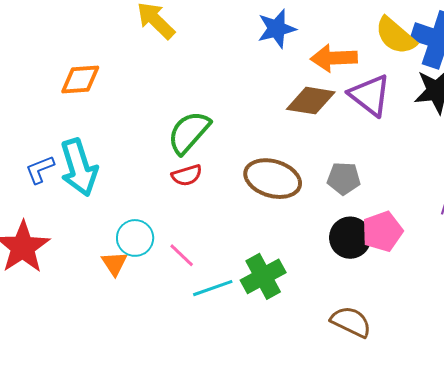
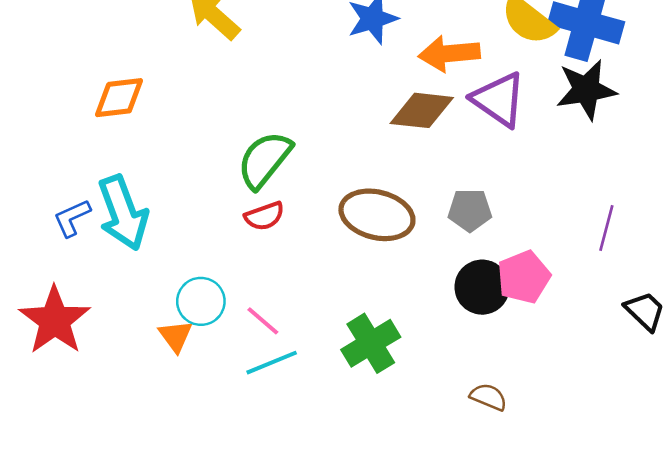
cyan line: (213, 288) -> (272, 363), moved
brown semicircle: (351, 322) -> (488, 397), size x0.7

